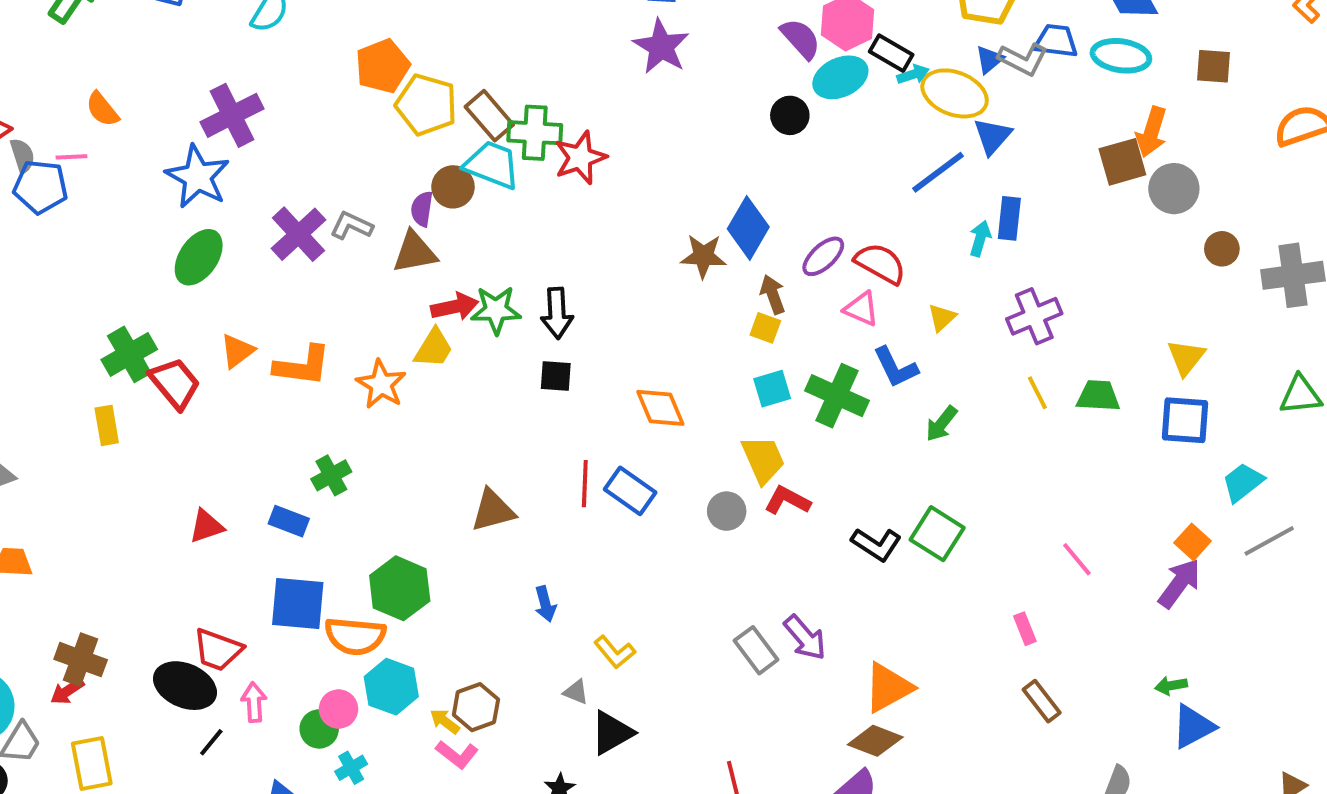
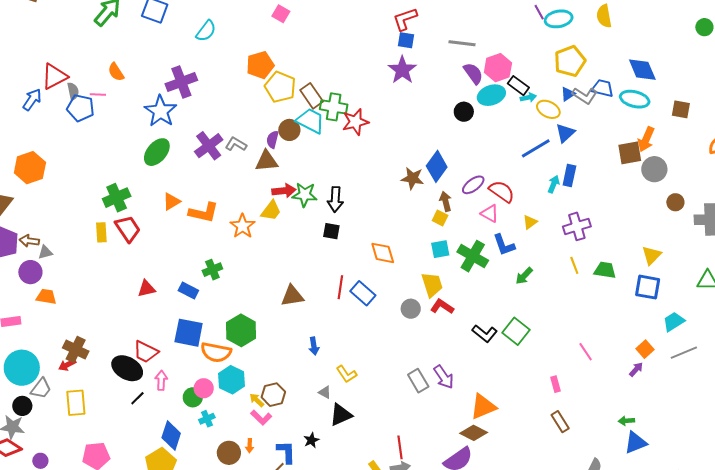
yellow ellipse: (955, 93) -> (548, 109), size x0.7
red trapezoid: (175, 383) -> (128, 229), moved
purple arrow: (1179, 583) -> (636, 369), size x0.6

